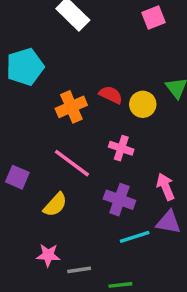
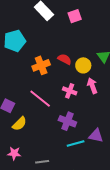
pink square: (154, 17) -> (75, 16), moved
pink arrow: (166, 187) -> (92, 86), moved
yellow semicircle: (55, 205) -> (19, 124), moved
pink star: (48, 255) -> (14, 153), moved

